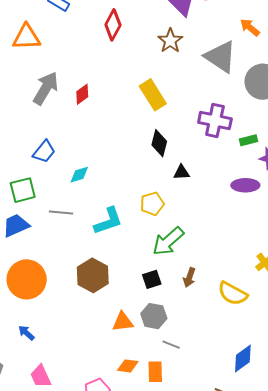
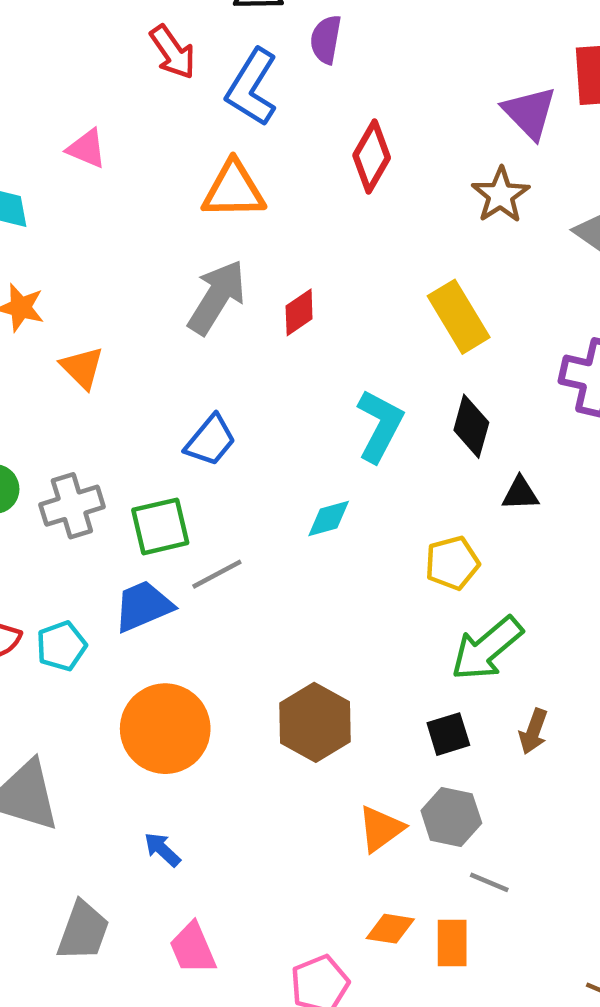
orange triangle: (26, 37) -> (234, 190), moved
cyan diamond: (79, 175) -> (329, 518), moved
gray line: (61, 212) -> (217, 574), moved, turned -35
cyan L-shape: (108, 221) -> (380, 426), moved, turned -44
orange triangle: (123, 322) -> (381, 829), turned -30

